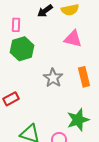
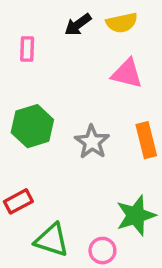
green hexagon: (22, 49) -> (32, 126), moved
red rectangle: (11, 99) -> (18, 201), moved

